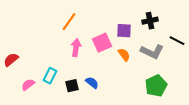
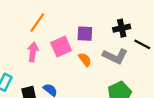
black cross: (150, 21) -> (122, 28), moved
orange line: (69, 22) -> (37, 23), moved

